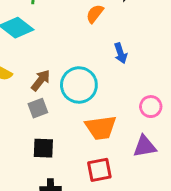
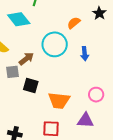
cyan circle: (79, 85) -> (55, 44), moved
gray square: (38, 108) -> (12, 72), moved
black square: (43, 148) -> (31, 86), moved

